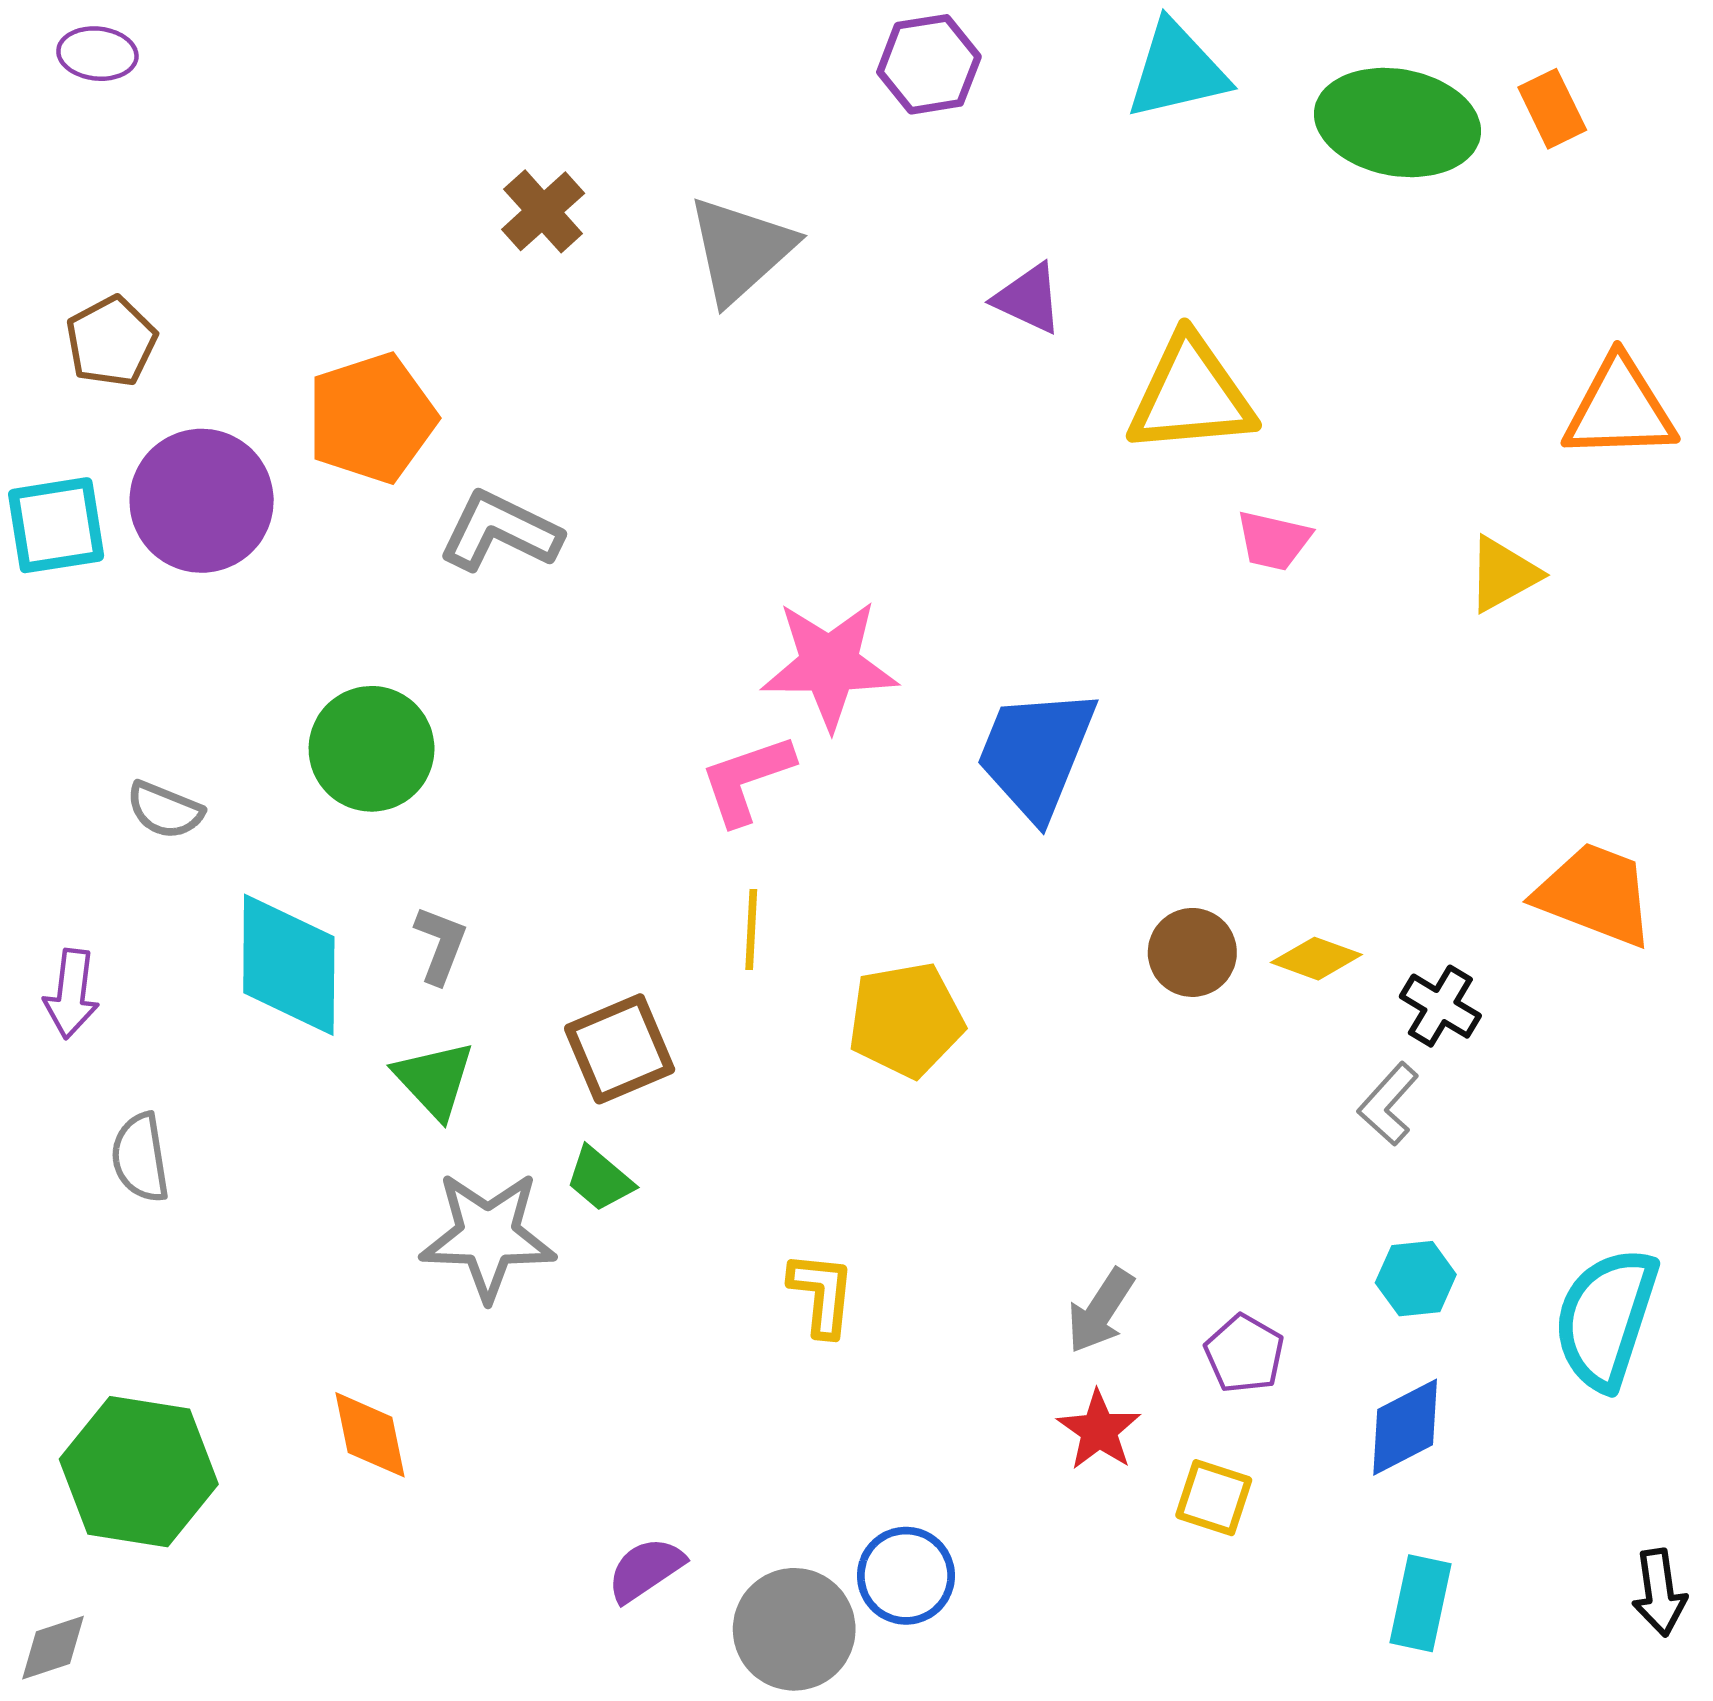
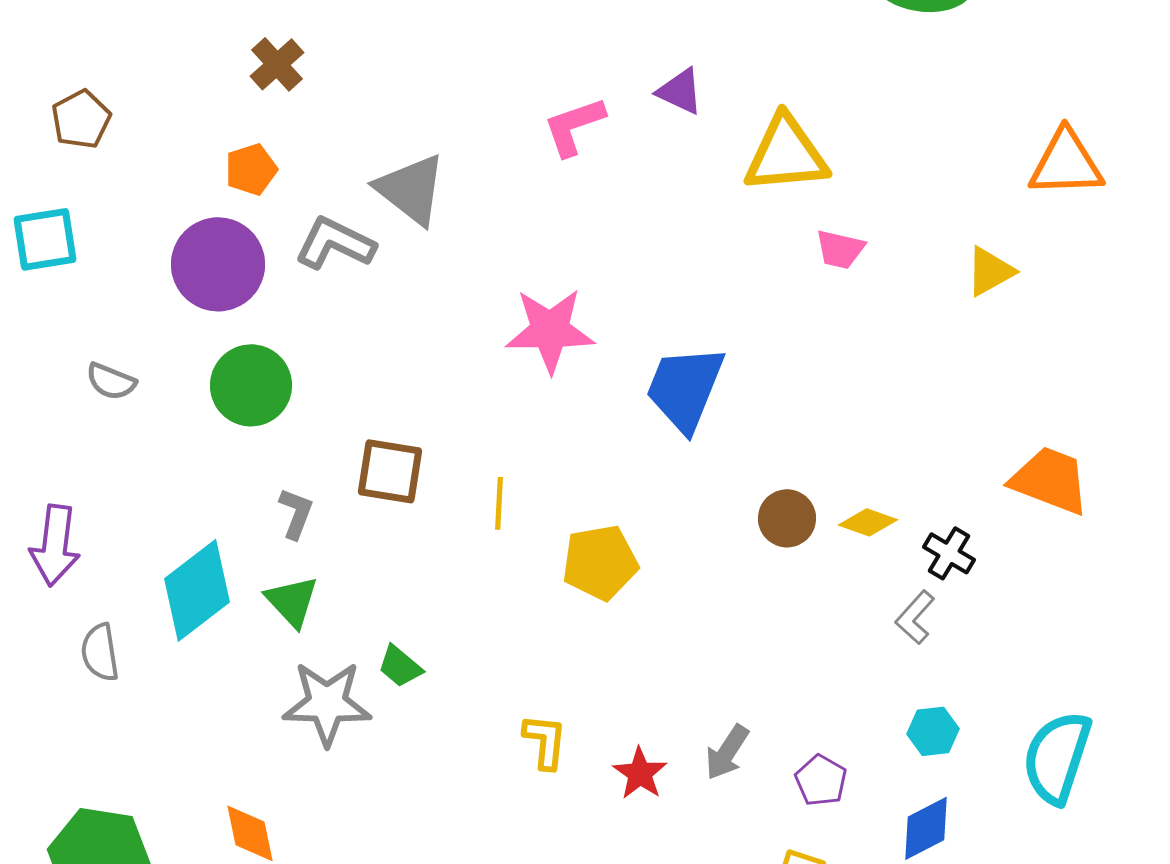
brown cross: (543, 211) -> (277, 64), moved
gray triangle: (741, 250) -> (411, 189), moved, turned -40
orange pentagon: (372, 418) -> (251, 169), size x0.6
purple circle: (202, 501) -> (218, 264), moved
pink L-shape: (747, 779) -> (574, 126), moved
gray semicircle: (165, 810) -> (111, 381), moved
cyan diamond: (289, 965) -> (197, 590), moved, turned 52
purple arrow: (71, 994) -> (55, 545), size x1.4
brown square: (620, 1049) -> (390, 471), moved, turned 32
red star: (1099, 1430) -> (640, 773), moved

